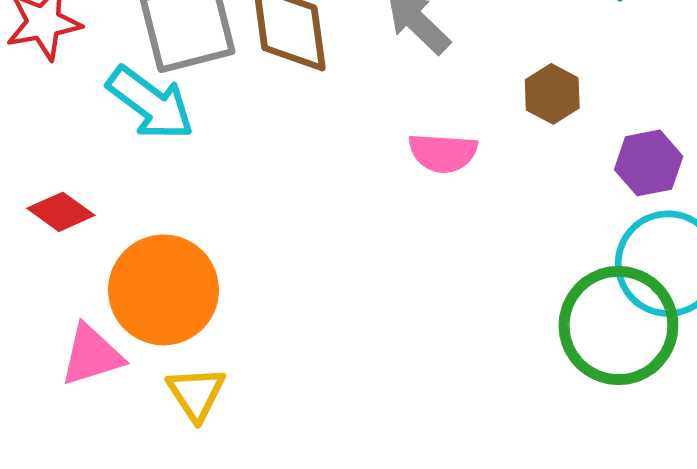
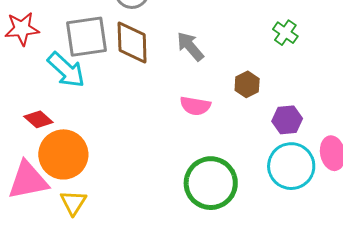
red diamond: (61, 212) -> (38, 119), moved
green circle: (618, 325) -> (211, 183), moved
pink triangle: (92, 355) -> (28, 180), size x1.4

